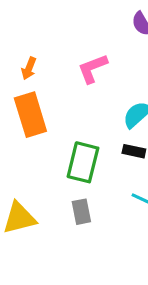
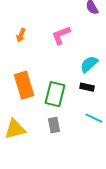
orange rectangle: (30, 115) -> (24, 85), moved

